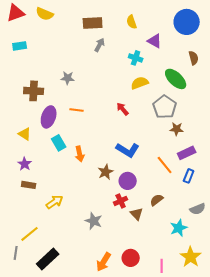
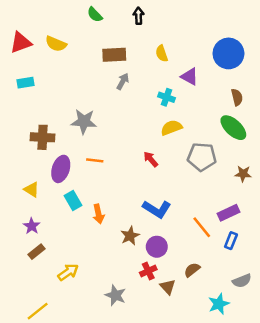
gray star: (68, 78) -> (84, 122), size x1.5
green ellipse: (176, 79) -> (233, 128), moved
gray pentagon: (165, 107) -> (202, 157), turned -30
brown star: (177, 129) -> (243, 174), moved
brown rectangle: (29, 185) -> (36, 252), turned -48

